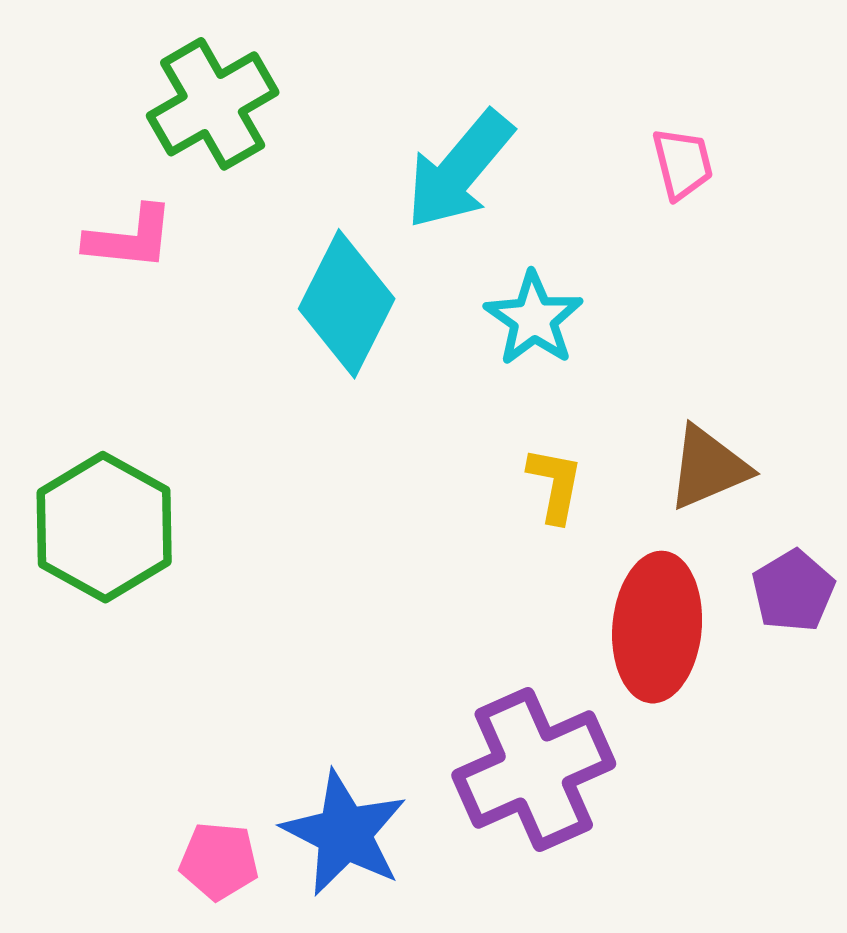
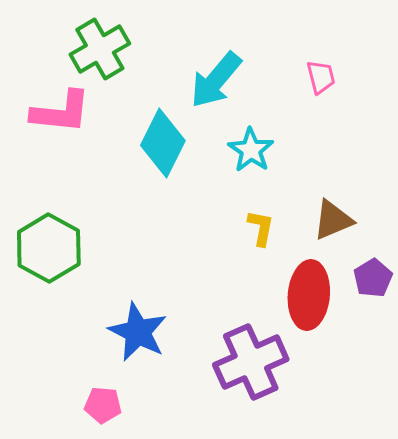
pink L-shape: (130, 238) -> (61, 112), size x1.4
blue star: (344, 833) -> (138, 332), moved

